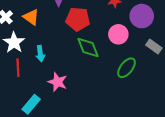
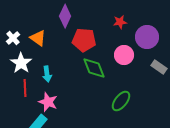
green ellipse: (126, 68) -> (121, 101), moved
pink star: (58, 82) -> (48, 102), moved

